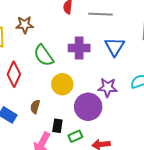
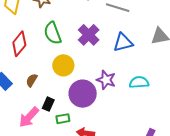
blue triangle: (115, 47) -> (123, 42), turned 30
purple cross: (79, 48) -> (89, 35), turned 30

